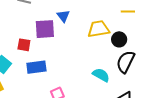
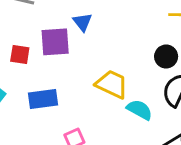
yellow trapezoid: (99, 29) -> (112, 84), moved, turned 35
red square: (24, 45) -> (20, 54), moved

